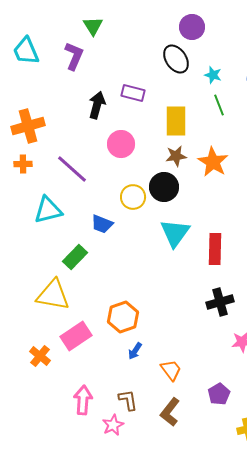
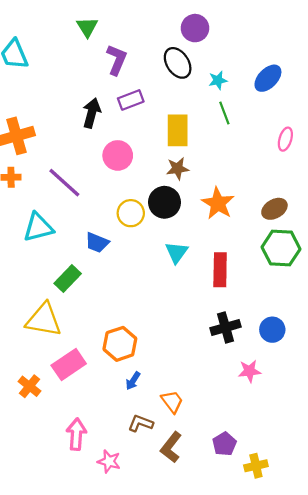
purple L-shape: (74, 56) -> (117, 60), moved
cyan star: (213, 75) -> (218, 80), turned -30
purple rectangle: (133, 93) -> (131, 100), turned -35
orange star: (213, 162) -> (218, 203), moved
cyan triangle: (175, 233) -> (176, 252), size x0.7
purple pentagon: (219, 394) -> (224, 444), moved
brown L-shape: (128, 400) -> (141, 423), moved, turned -60
pink star: (113, 425) -> (109, 461), turned -30

